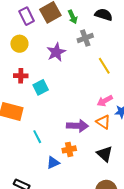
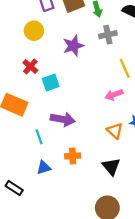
red cross: (21, 76) -> (30, 66), turned 32
pink arrow: (105, 101) -> (114, 95), moved
purple arrow: (77, 126) -> (63, 119), moved
blue triangle: (53, 163) -> (44, 167), moved

